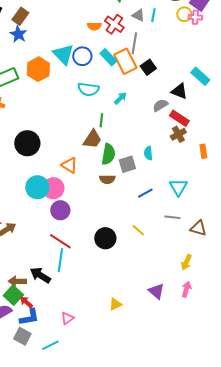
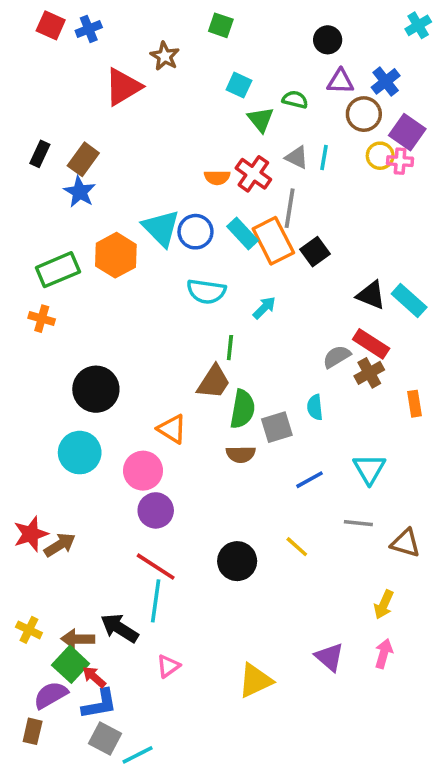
cyan rectangle: (200, 76) -> (409, 300), moved
gray semicircle: (160, 105) -> (337, 357), moved
cyan circle: (37, 187) -> (80, 453), moved
yellow triangle: (115, 304) -> (255, 681), size x1.5
pink triangle: (67, 318) -> (168, 666), moved
gray square: (22, 336) -> (105, 739), moved

